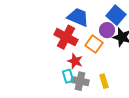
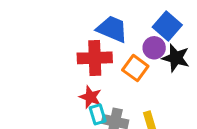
red cross: (66, 37) -> (95, 58), turned -30
red star: (75, 61) -> (90, 97), moved

